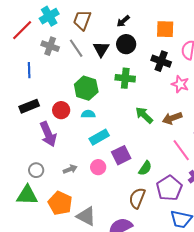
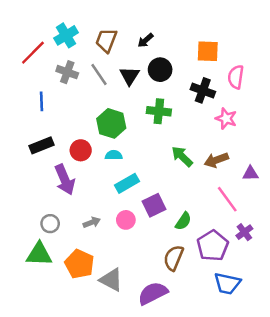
black arrow: (123, 21) -> (145, 40), moved

